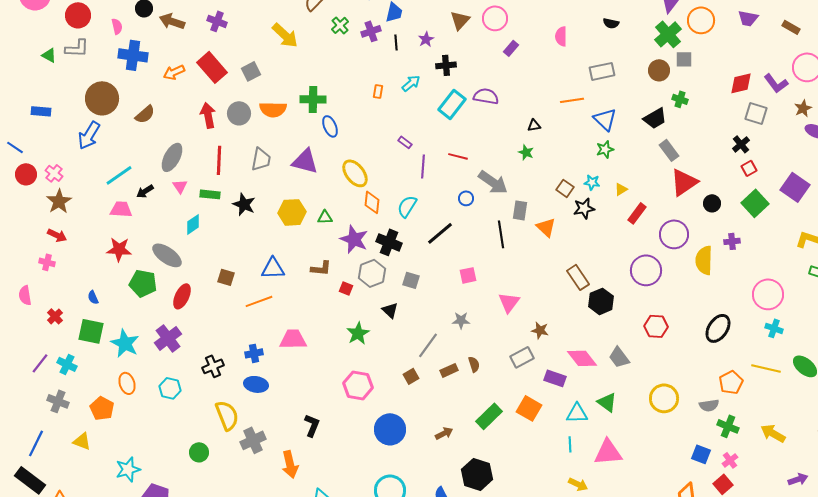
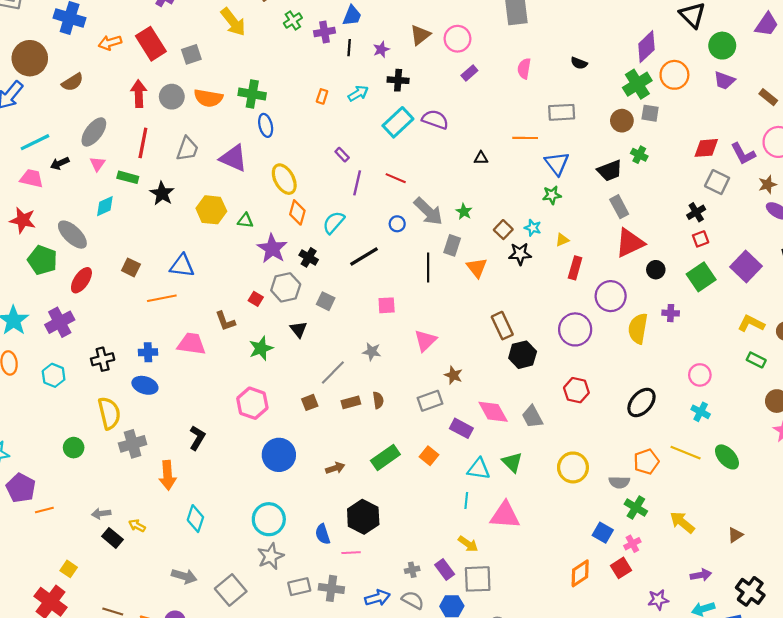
green star: (526, 152) -> (464, 212), moved
red rectangle: (637, 213) -> (575, 268), turned -30
black cross: (389, 242) -> (309, 257), size x0.7
brown L-shape: (321, 268) -> (225, 321), moved, turned 55
pink circle: (768, 294) -> (700, 375), size x0.7
orange square: (529, 408) -> (429, 456), size x0.7

